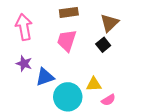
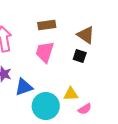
brown triangle: (109, 23) -> (86, 35), turned -42
black square: (103, 45) -> (80, 56), turned -32

